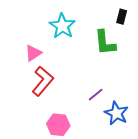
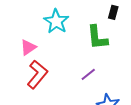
purple line: (96, 95) -> (88, 74), moved

